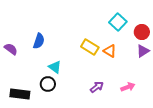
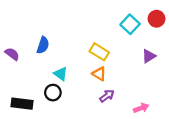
red circle: (142, 32) -> (157, 19), moved
orange triangle: (110, 51) -> (99, 74), moved
purple triangle: (143, 51) -> (149, 56), moved
pink arrow: (128, 87) -> (141, 108), moved

